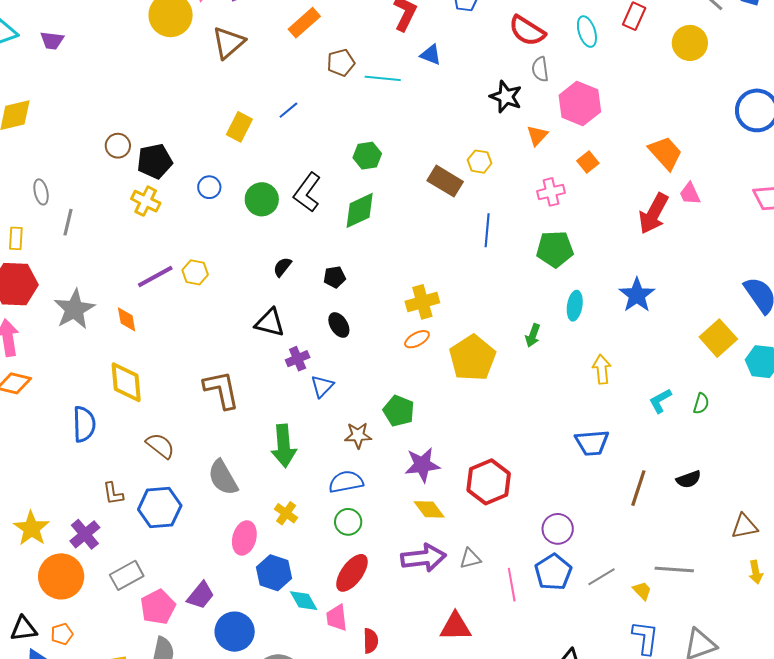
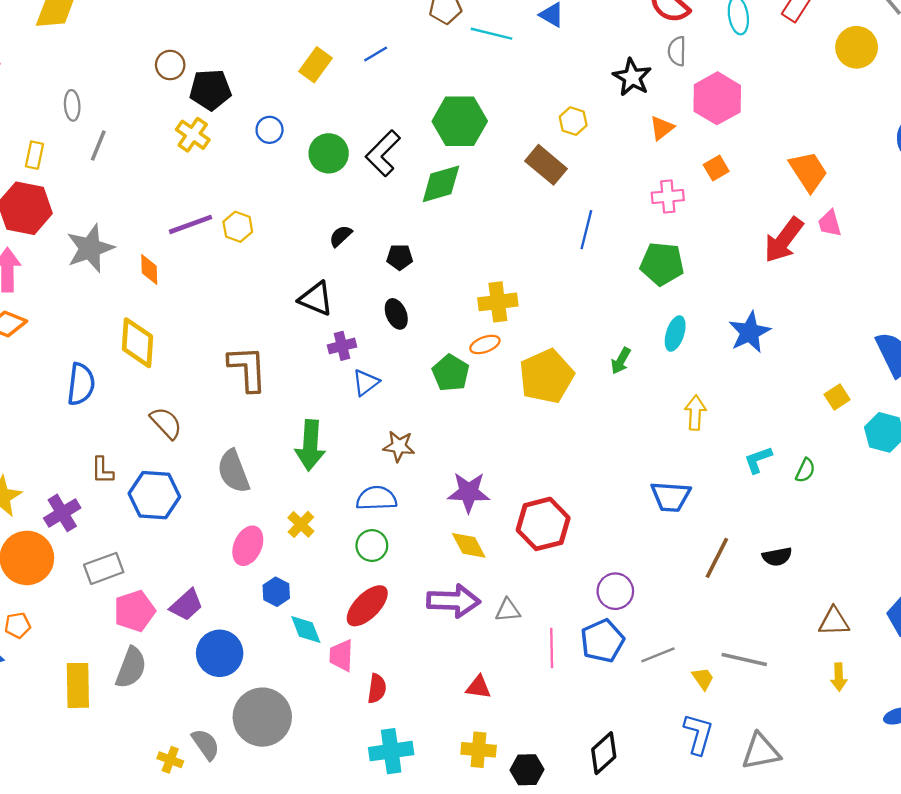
green hexagon: (367, 156) -> (460, 121), size x1.6
yellow hexagon: (480, 162) -> (573, 121), moved
yellow square: (718, 338) -> (837, 397), size x0.6
green pentagon: (399, 411) -> (451, 373), moved
blue hexagon: (274, 573) -> (276, 592), size x0.7
red triangle: (455, 627) -> (478, 687), size x0.7

